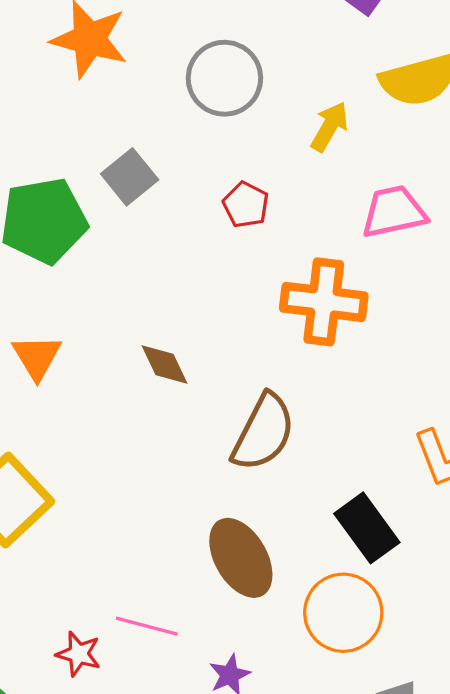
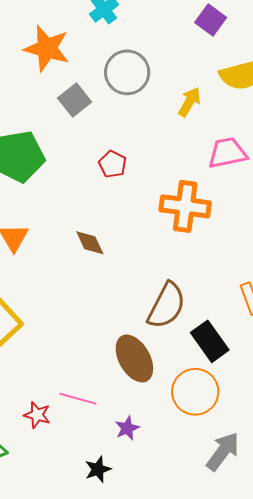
gray square: (130, 177) -> (75, 100), moved
red pentagon: (246, 205) -> (113, 164), moved
brown semicircle: (263, 432) -> (166, 306), moved

